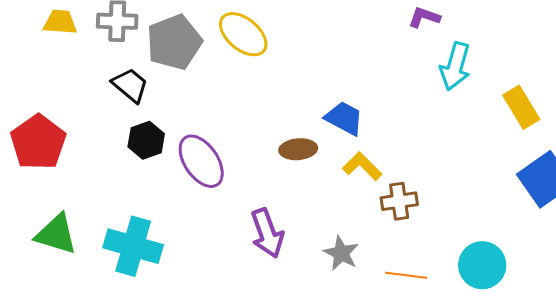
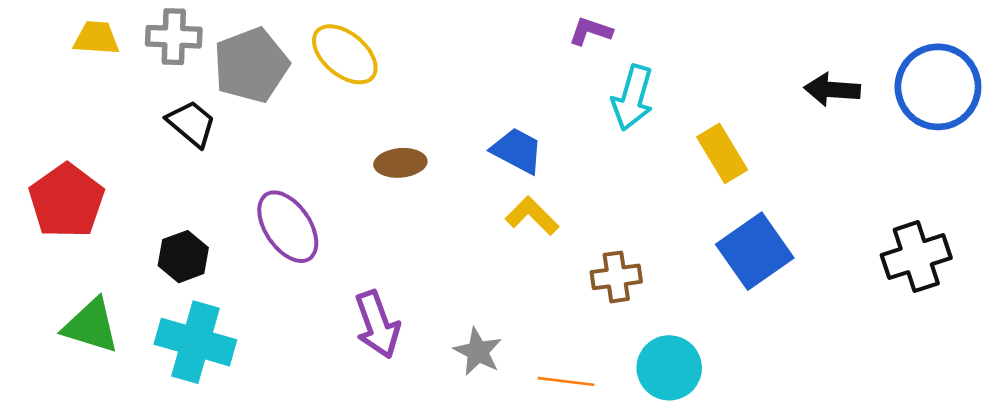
blue trapezoid: (344, 118) -> (517, 151), moved
black hexagon: (146, 140) -> (183, 257), moved
brown ellipse: (298, 149) -> (400, 163), moved
yellow L-shape: (362, 166) -> (532, 216), moved
brown cross: (399, 201) -> (616, 277), moved

